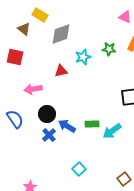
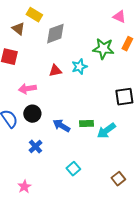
green star: (109, 49) -> (103, 49), size x1.5
cyan star: (83, 57) -> (79, 67), moved
black circle: (47, 114) -> (32, 114), moved
blue cross: (49, 135) -> (35, 147), moved

